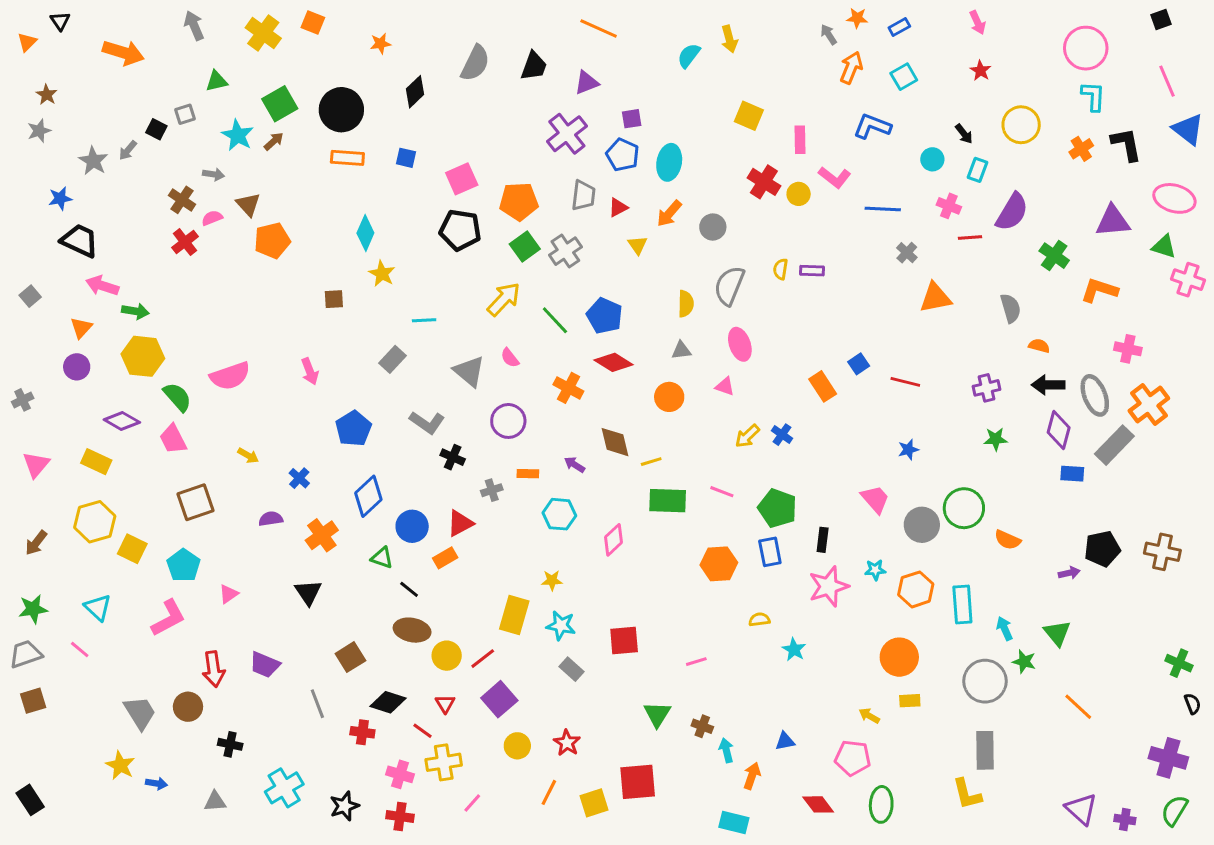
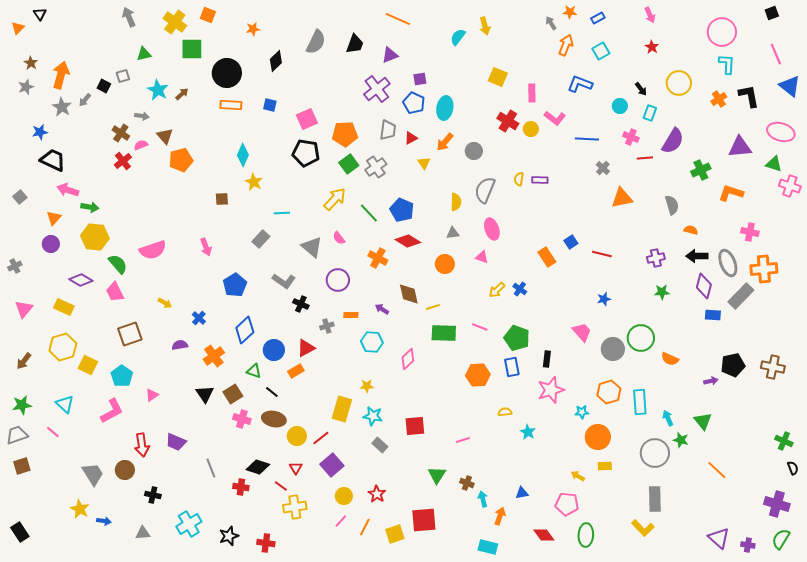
orange arrow: (123, 53) -> (61, 75), moved, turned -92
green square: (280, 104) -> (192, 49), moved, turned 30
green cross: (1054, 256) -> (701, 170), turned 30
orange cross: (1149, 404) -> (764, 269), turned 32
cyan star: (875, 570) -> (582, 412), moved
brown square: (350, 657) -> (233, 394), moved
pink cross: (400, 774) -> (242, 419), moved
yellow L-shape: (967, 794) -> (643, 528), turned -30
pink line: (472, 803) -> (341, 521), moved

